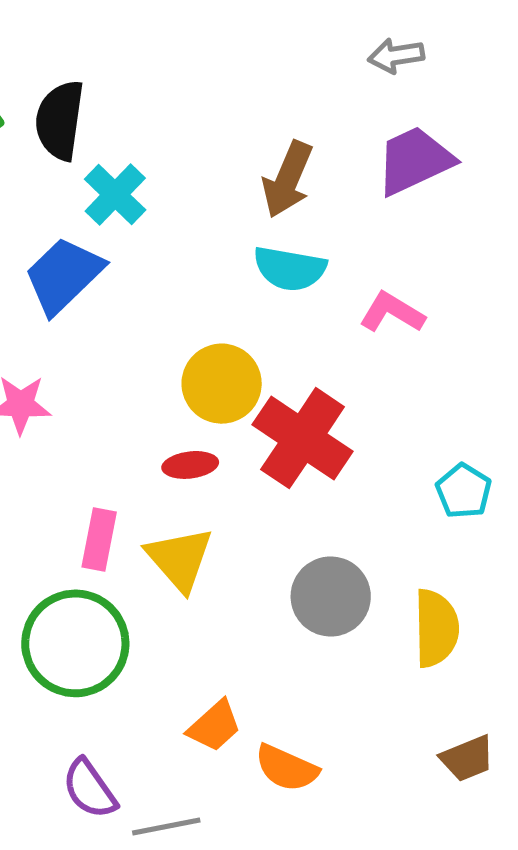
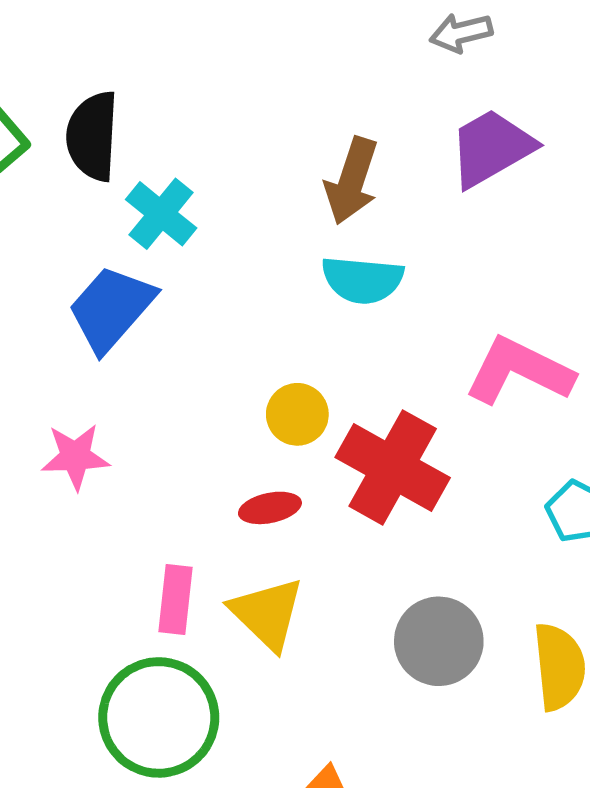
pink L-shape: (392, 313) -> (519, 371), moved, size x1.5
yellow circle: (222, 384) -> (297, 414), size x0.7

